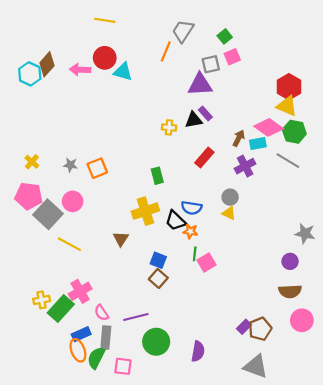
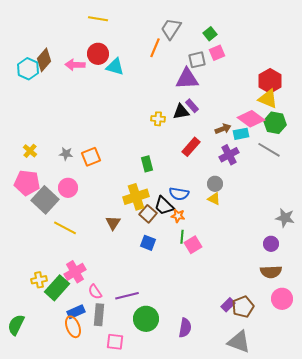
brown arrow: (239, 138) -> (223, 129), turned 42
brown square: (158, 279) -> (148, 214), moved
green semicircle: (96, 358) -> (16, 325), moved

